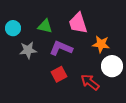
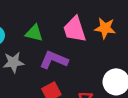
orange star: (101, 44) -> (105, 28), moved

